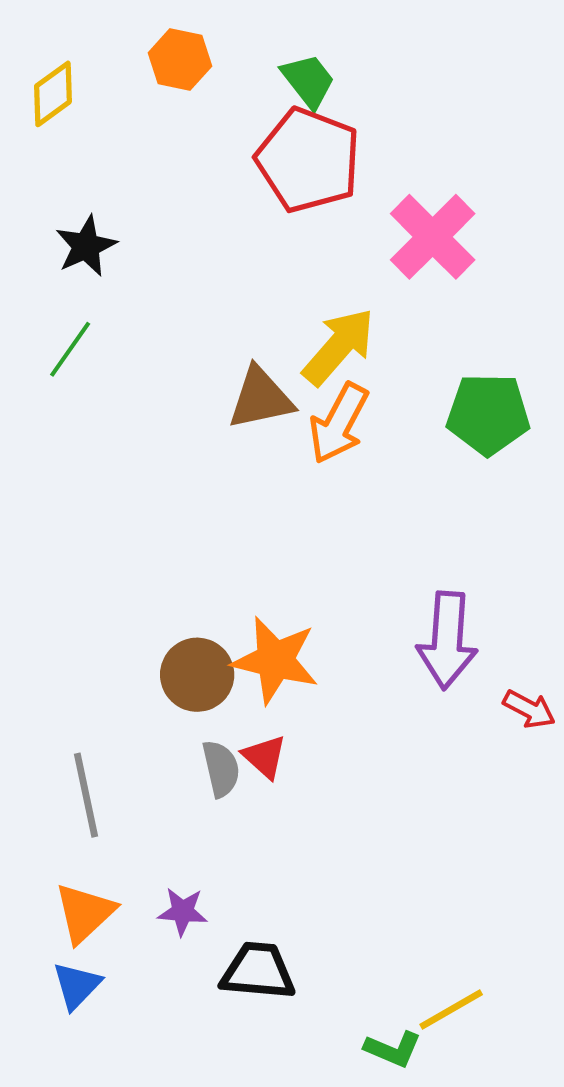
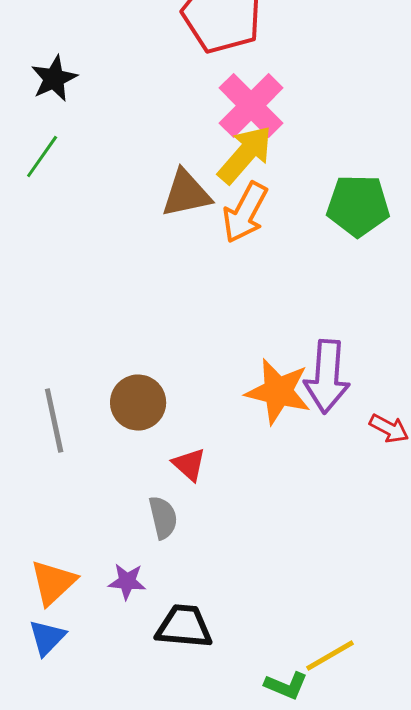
pink cross: (433, 237) -> (251, 106), moved
orange star: (275, 660) -> (278, 392), moved
gray semicircle: (221, 769) -> (163, 518), moved
gray line: (86, 795) -> (54, 421), moved

